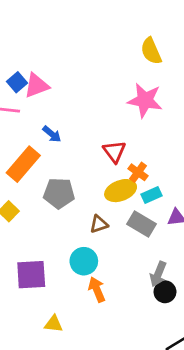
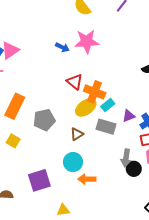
blue arrow: (52, 134) -> (62, 47), moved
orange cross: (138, 172) -> (95, 92), size x1.5
orange arrow: (97, 290) -> (87, 179), turned -54

